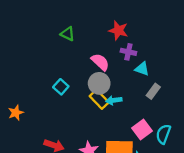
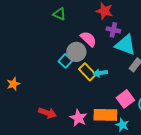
cyan triangle: (142, 69) -> (125, 45), size x1.6
gray circle: (99, 83) -> (76, 52), moved
cyan square: (61, 87) -> (65, 61), moved

